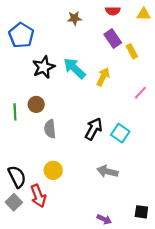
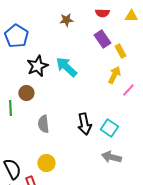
yellow arrow: (103, 77) -> (114, 75), moved
brown circle: (36, 104) -> (26, 93), moved
black arrow: (94, 129) -> (84, 124), turned 140
gray arrow: (107, 171) -> (111, 157), moved

